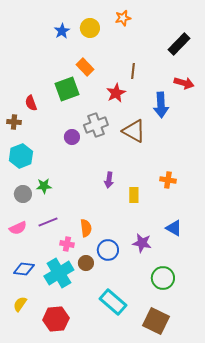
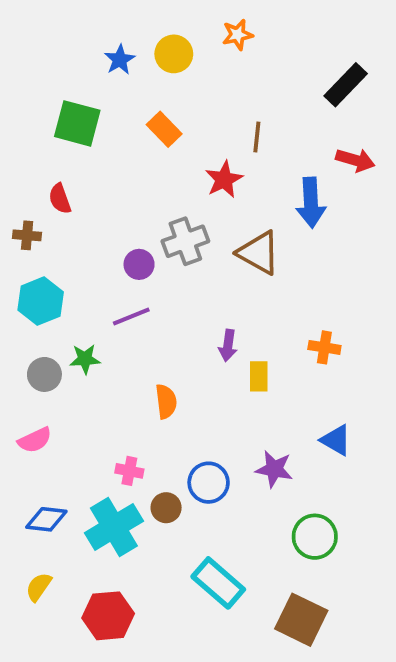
green square: (67, 89) -> (77, 123), moved, turned 35
purple arrow: (109, 180) -> (228, 345), moved
purple line: (48, 222) -> (131, 317), moved
orange semicircle: (86, 228) -> (166, 401), moved

